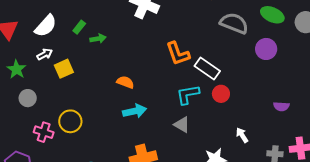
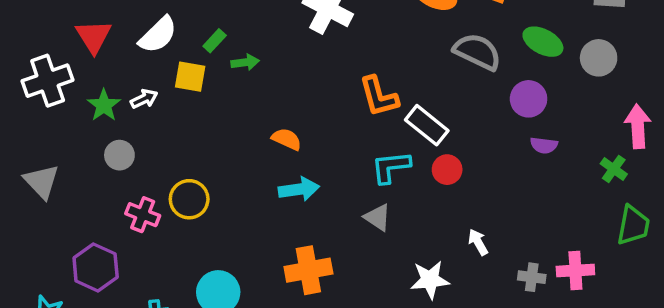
white arrow: (45, 54) -> (144, 99), moved
yellow square: (64, 69) -> (190, 77), moved, turned 30
purple semicircle: (281, 106) -> (544, 145), moved

